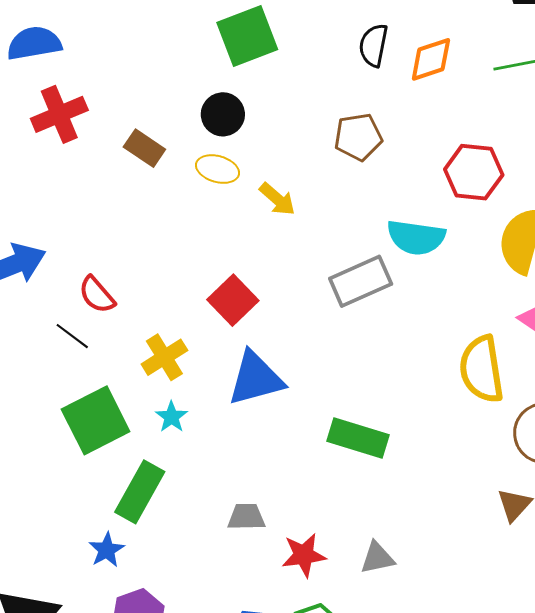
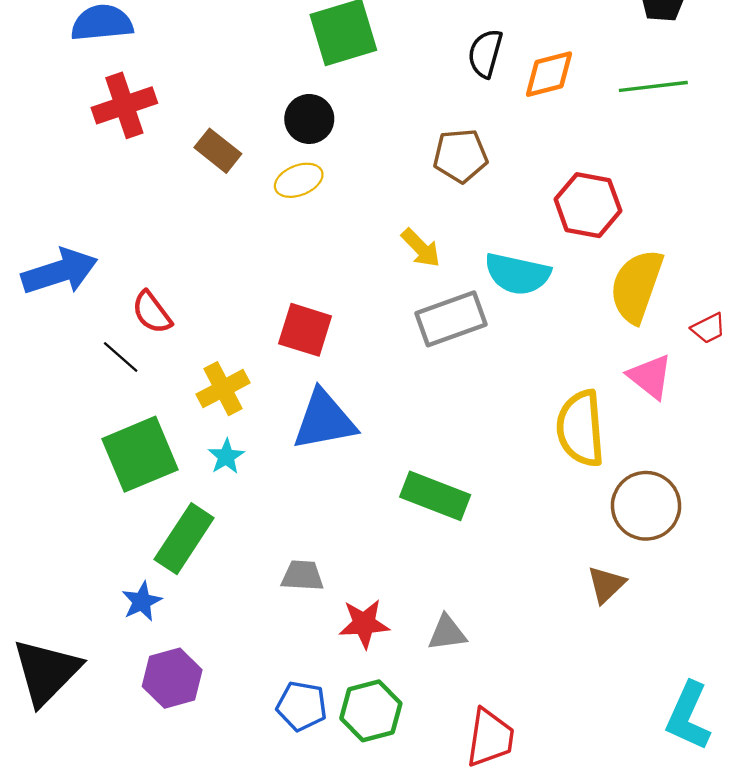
yellow ellipse: (218, 169) -> (299, 180), turned -42
yellow arrow: (277, 199) -> (421, 248), moved
red square: (233, 300) -> (305, 330), turned -33

